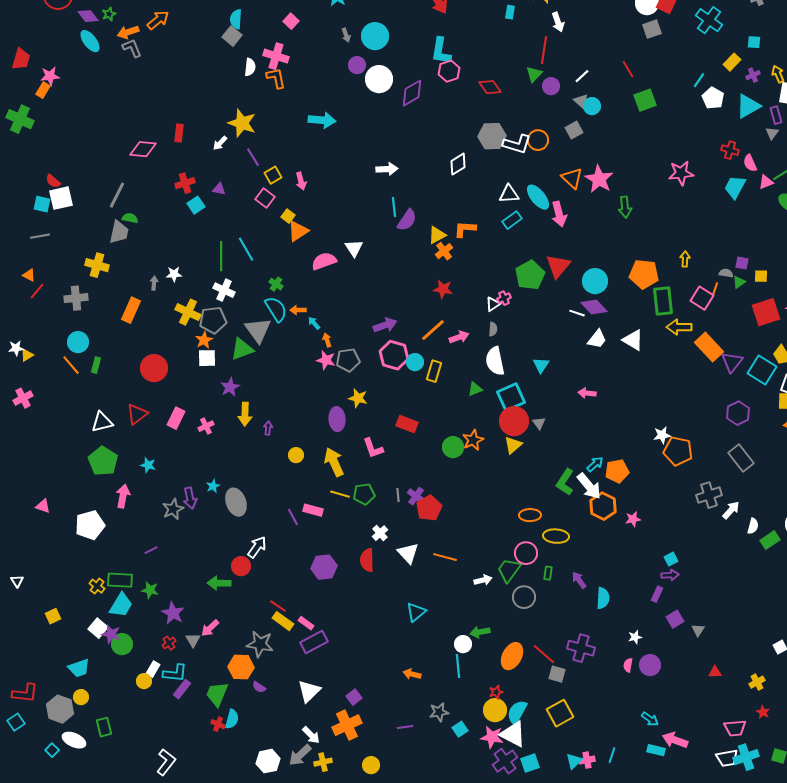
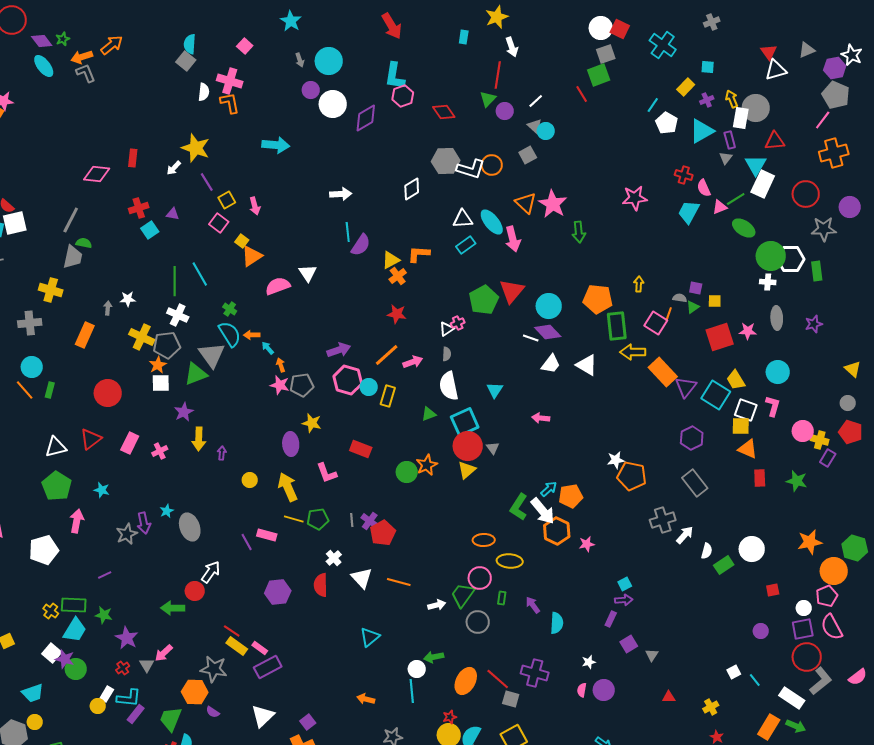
green square: (645, 100) -> (599, 75), moved

